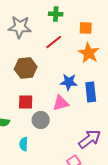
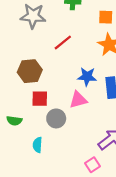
red line: (54, 42) -> (63, 42), moved
brown hexagon: (26, 68) -> (30, 71), moved

